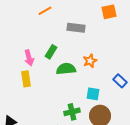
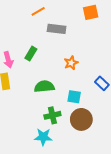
orange line: (45, 11) -> (38, 11), moved
green semicircle: (66, 69) -> (44, 86), moved

